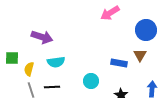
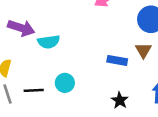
cyan semicircle: (56, 62) -> (49, 42), moved
cyan circle: (91, 81) -> (65, 83), moved

